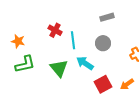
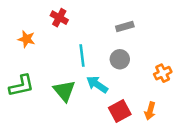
red cross: (55, 30) -> (59, 18), moved
orange star: (18, 41) -> (26, 39), moved
orange arrow: (127, 84) -> (150, 111), turned -40

